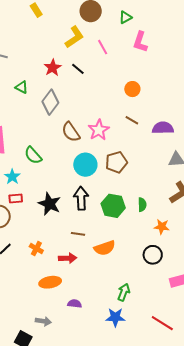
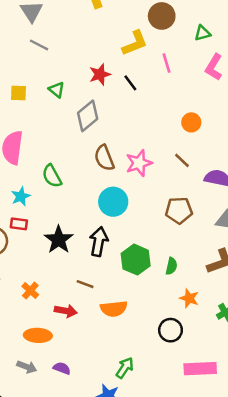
brown pentagon: (116, 162) -> (179, 210), moved
gray arrow: (43, 321) -> (27, 367), moved

